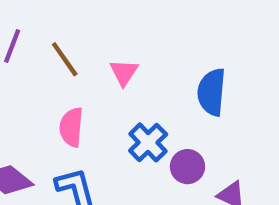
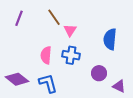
brown line: (65, 59) -> (54, 17), moved
blue cross: (148, 142) -> (71, 55), moved, turned -36

